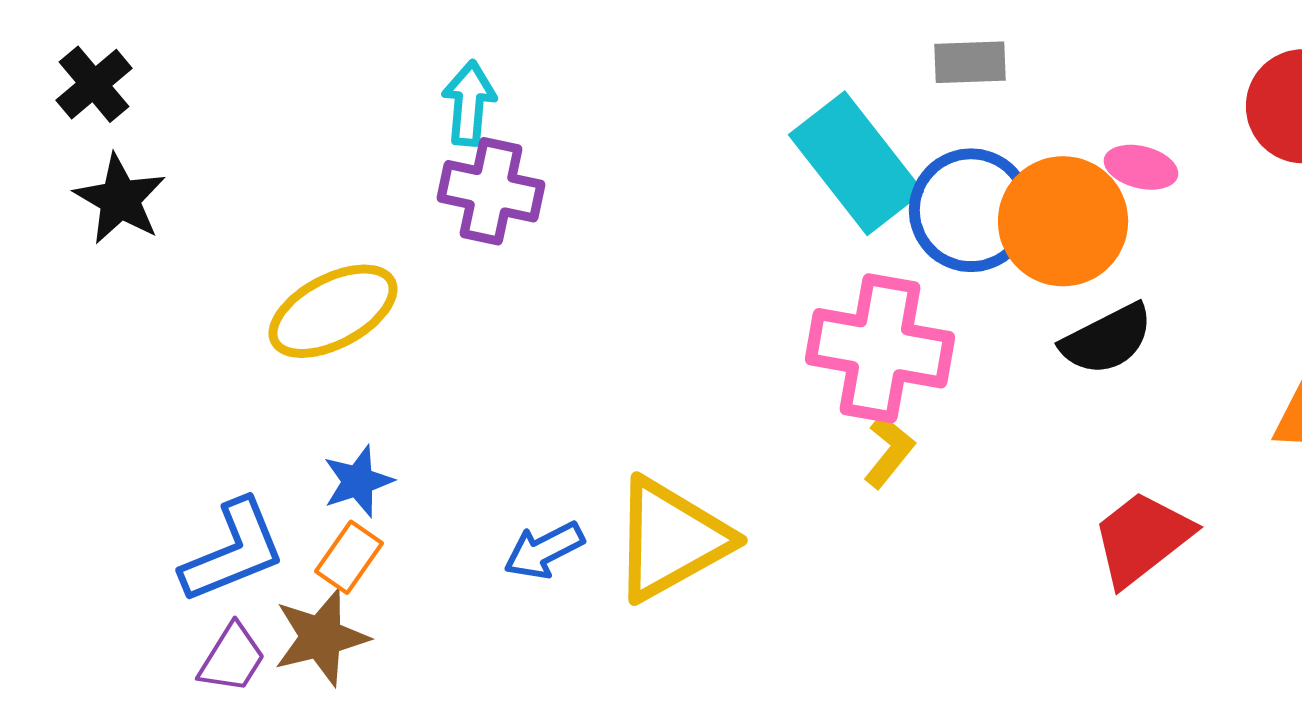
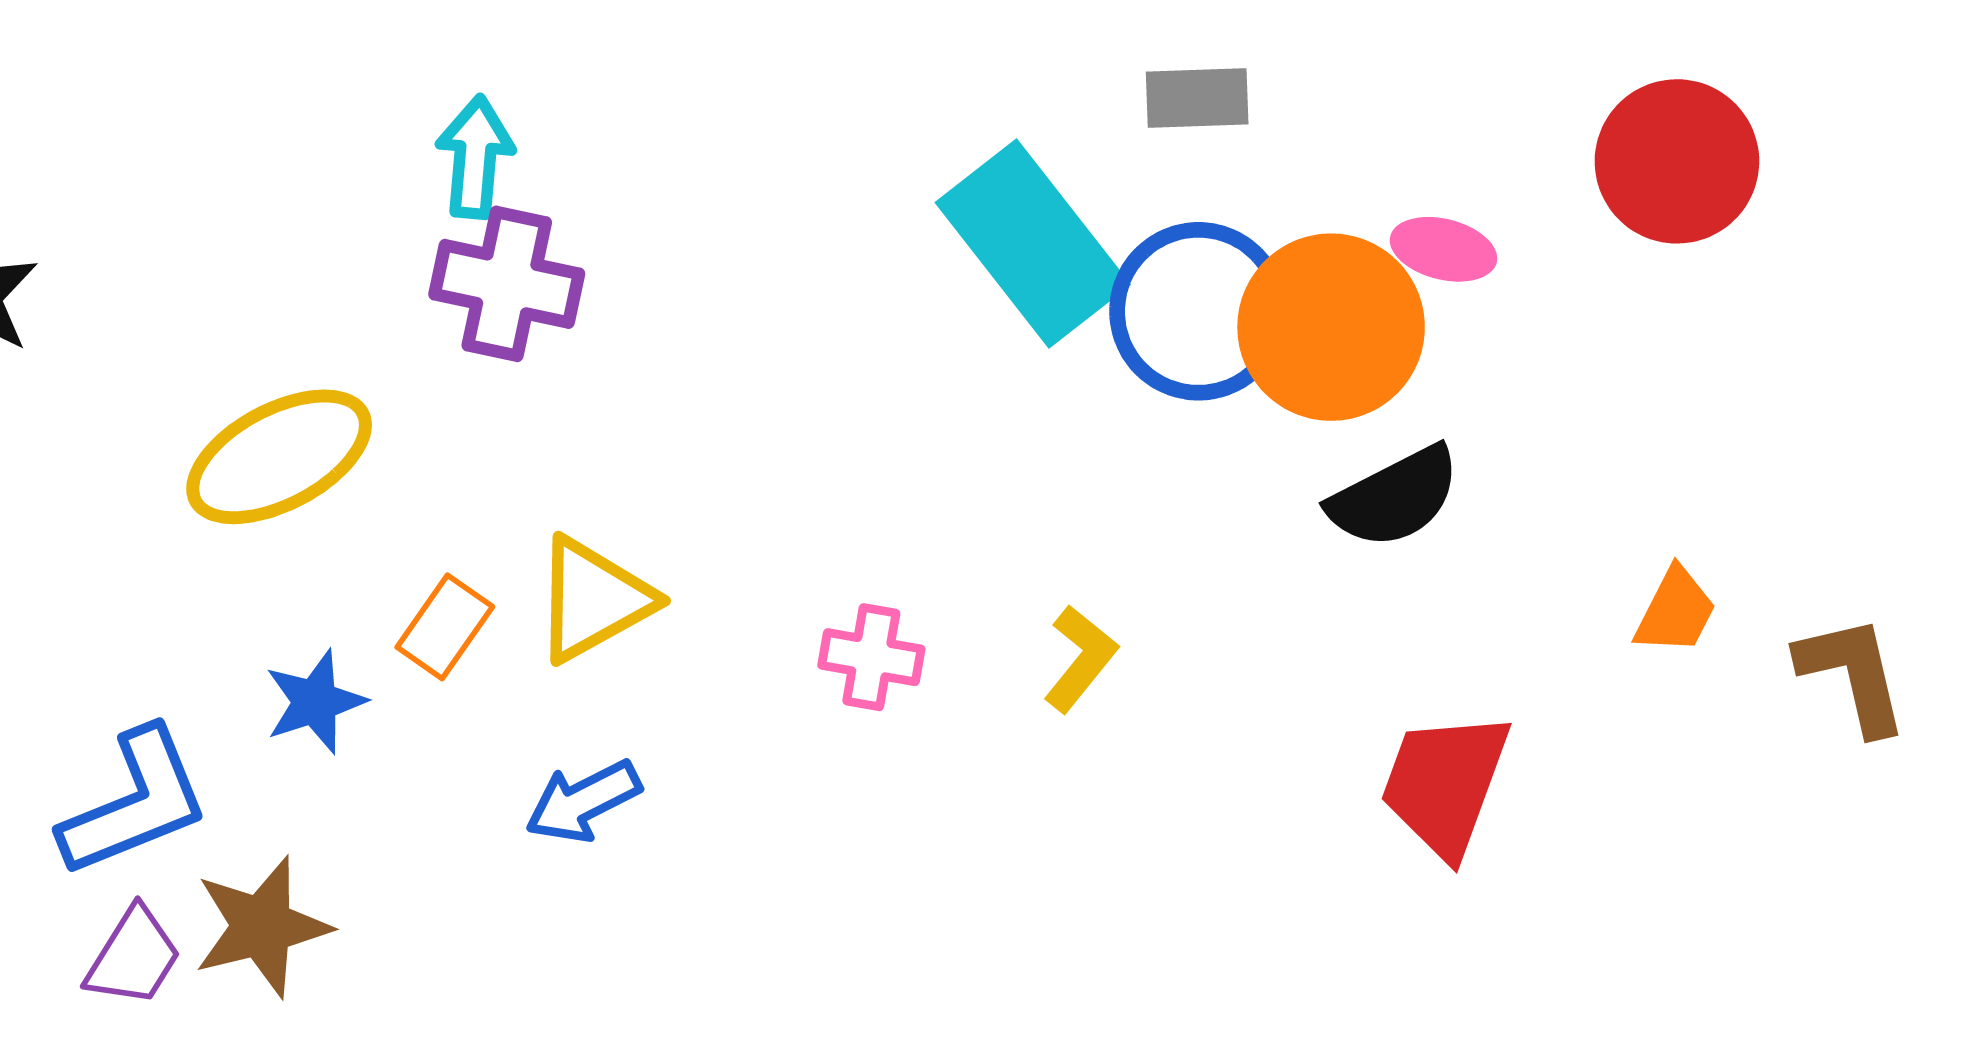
pink cross: (880, 348) -> (871, 657), moved, size x0.5
red trapezoid: (1142, 538) -> (1445, 784), turned -32
yellow triangle: (671, 539) -> (593, 599), moved, size x0.7
orange rectangle: (349, 557) -> (445, 627), moved

